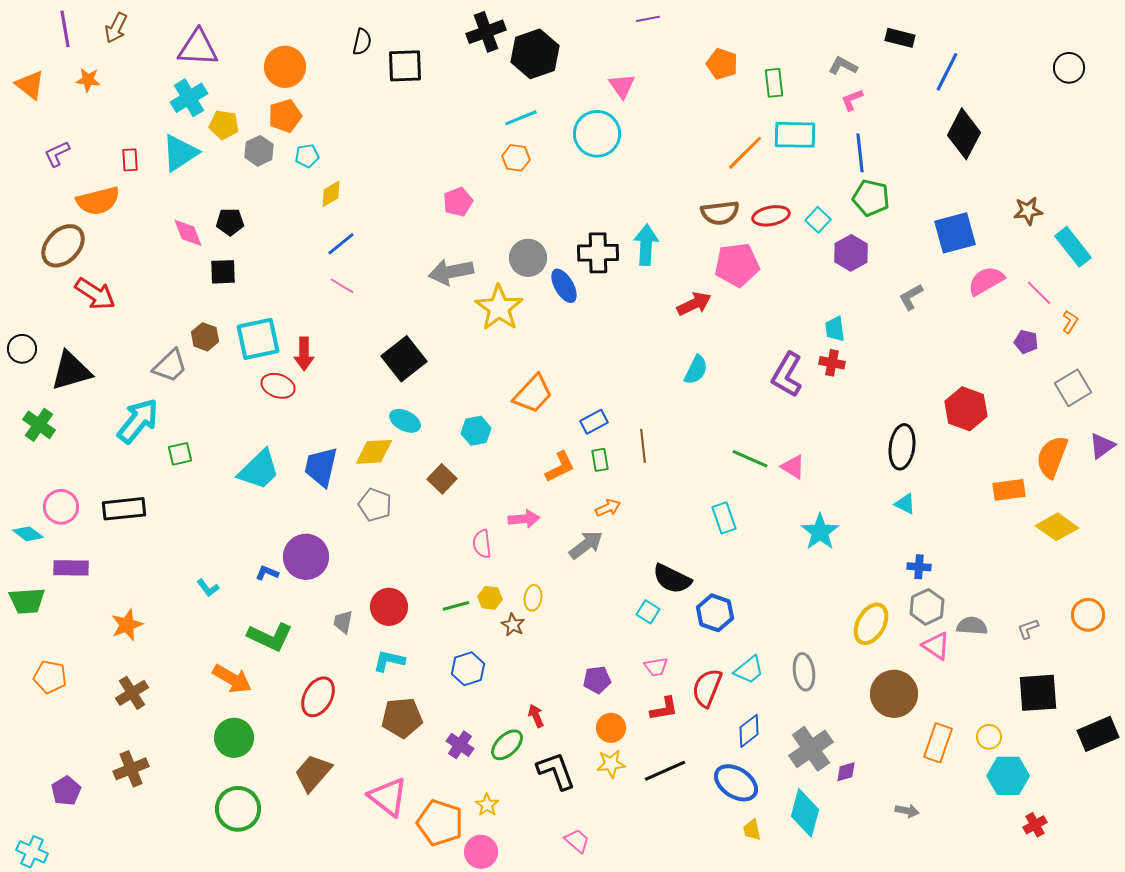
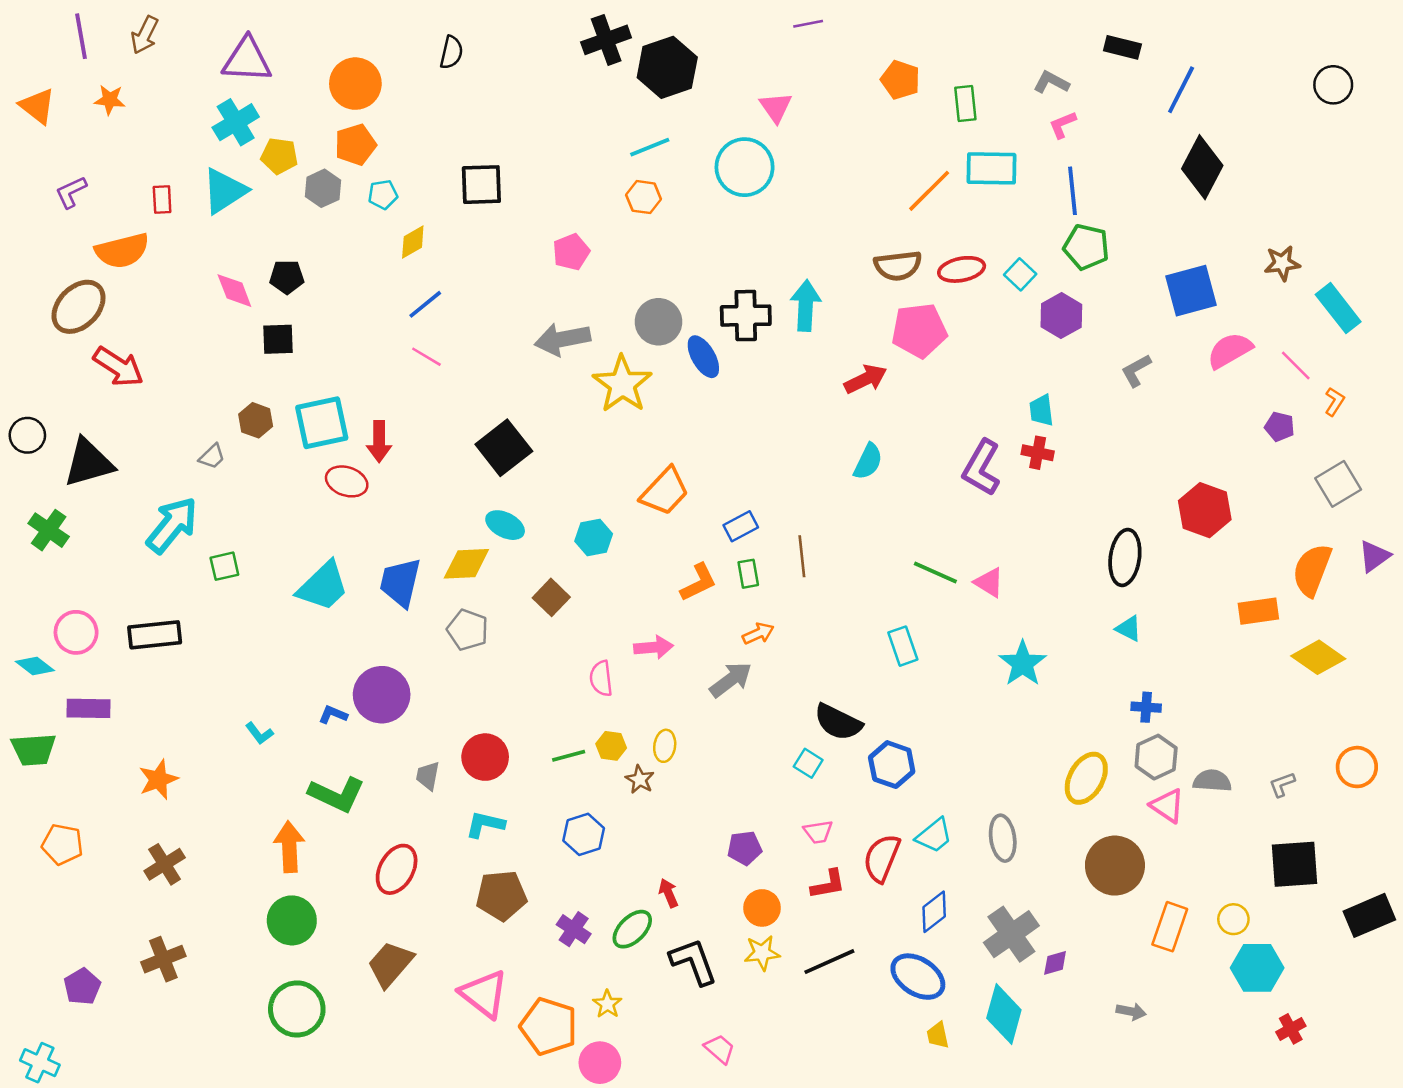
black square: (405, 66) -> (481, 185), moved
gray trapezoid: (170, 366) -> (212, 456), size x0.6
orange arrow: (232, 679) -> (289, 847), turned -123

